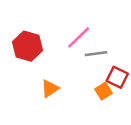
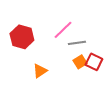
orange square: (103, 91) -> (80, 62), moved

